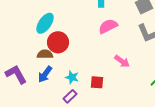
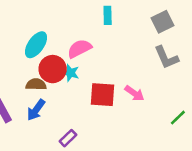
pink semicircle: (108, 26) -> (79, 49), moved
cyan star: (72, 77) -> (71, 73), moved
red square: (97, 82) -> (102, 95), moved, size x1.5

